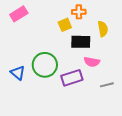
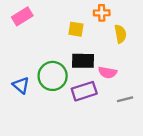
orange cross: (79, 12) -> (102, 13), moved
yellow square: (65, 25) -> (76, 29), turned 32
black rectangle: (81, 42) -> (83, 61), moved

